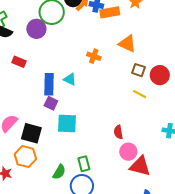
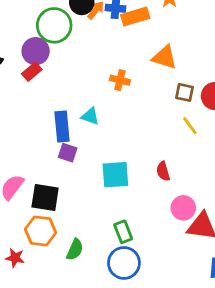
red rectangle: (19, 62) -> (32, 72), moved, turned -56
yellow line: (140, 94) -> (190, 126), turned 32
cyan square: (67, 124) -> (115, 175), moved
red semicircle: (118, 132) -> (163, 171), moved
green semicircle: (59, 172) -> (75, 250), moved

